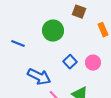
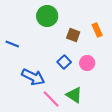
brown square: (79, 12) -> (73, 35), moved
green circle: (53, 31) -> (47, 16), moved

